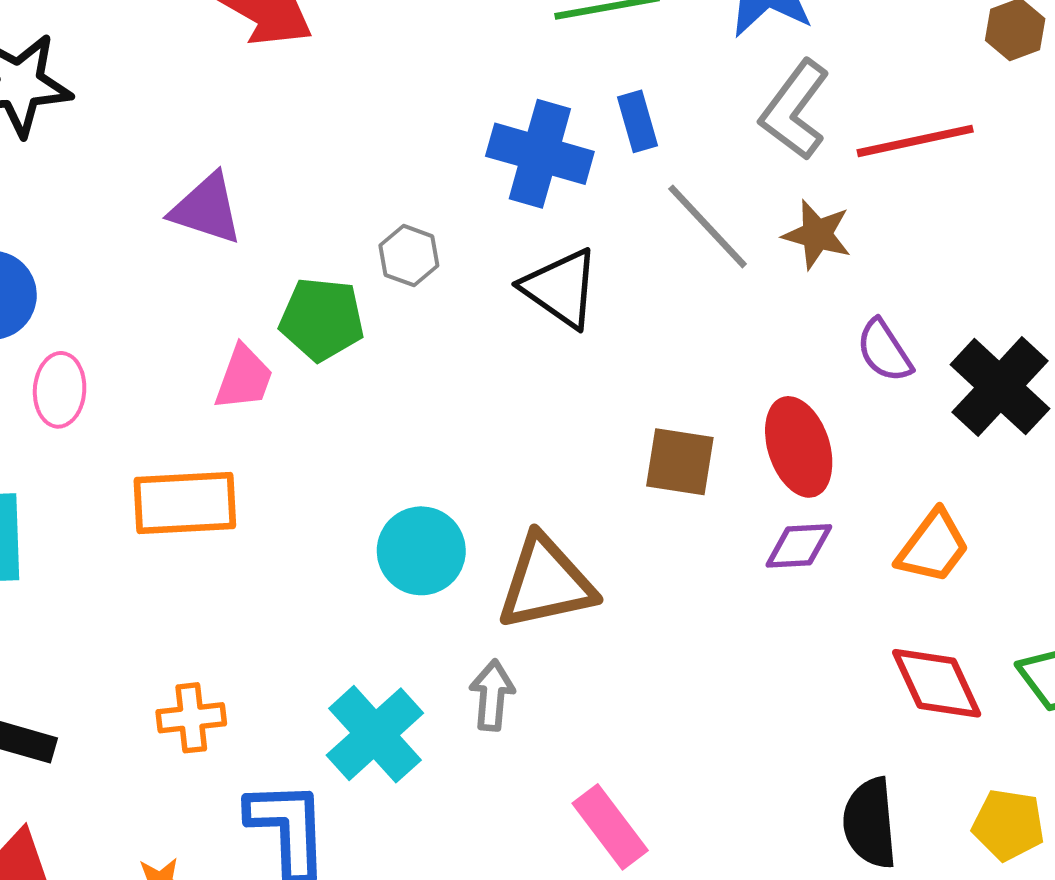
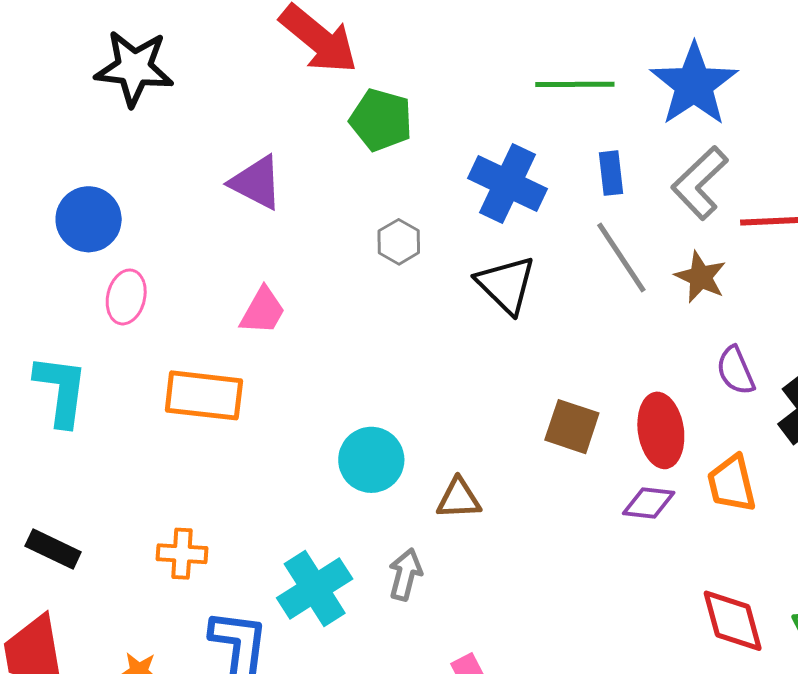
blue rectangle: (638, 121) -> (611, 173), moved
green pentagon: (322, 319) -> (381, 120), moved
orange trapezoid: (933, 547) -> (732, 484), moved, turned 120
brown triangle: (546, 583) -> (459, 499), size x0.6

